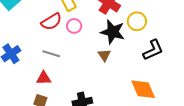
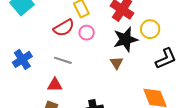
black star: (113, 32) -> (125, 39), turned -30

